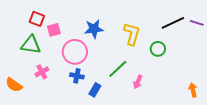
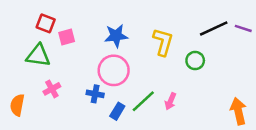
pink circle: (75, 52) -> (114, 70), moved
green line: (118, 69) -> (143, 101), moved
orange semicircle: (14, 85) -> (17, 105), turned 66
orange arrow: (193, 90) -> (238, 111), size x1.5

